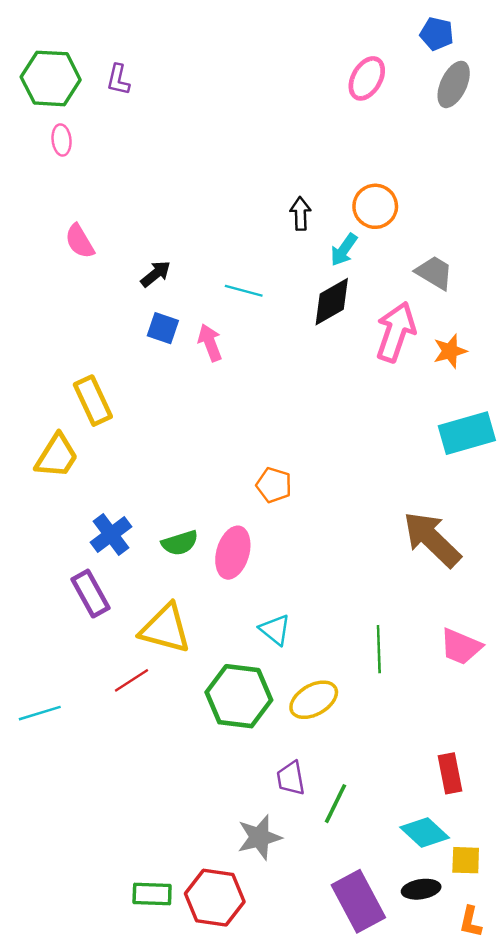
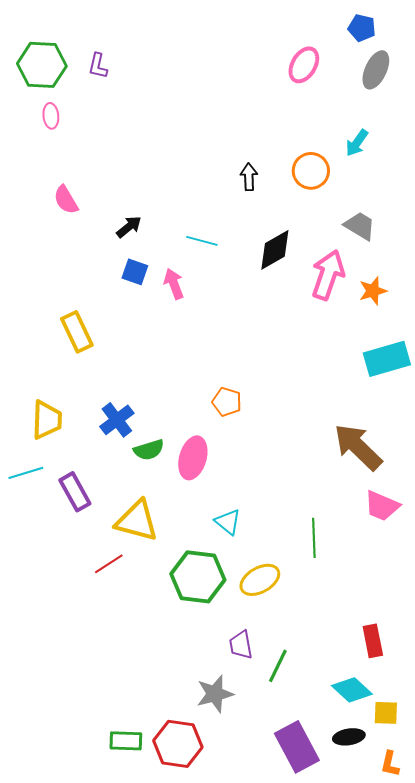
cyan arrow: (344, 250) -> (357, 143), moved
yellow trapezoid: (57, 456) -> (47, 420), moved, turned -30
blue cross: (111, 534) -> (117, 420), moved
pink trapezoid: (461, 647) -> (382, 506), moved
cyan line: (40, 713) -> (26, 473), moved

